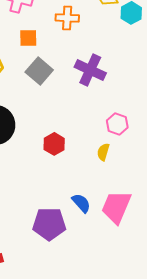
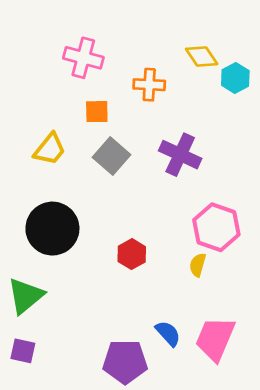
pink hexagon: (117, 124) -> (216, 227), size x1.6

